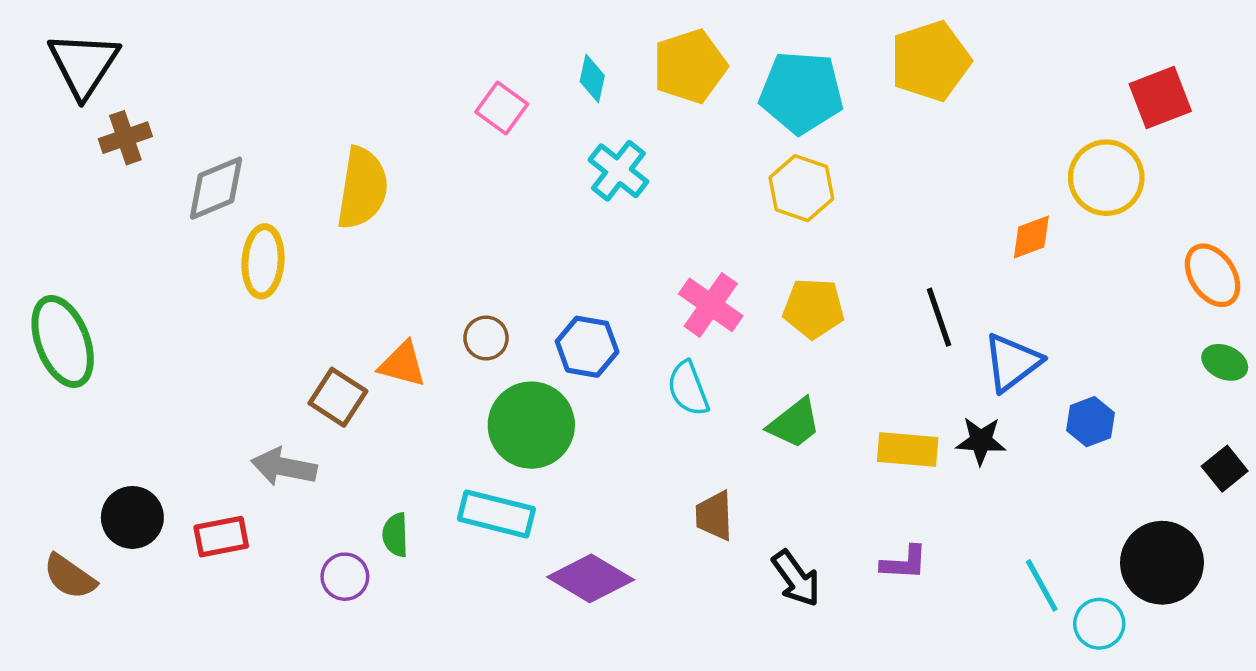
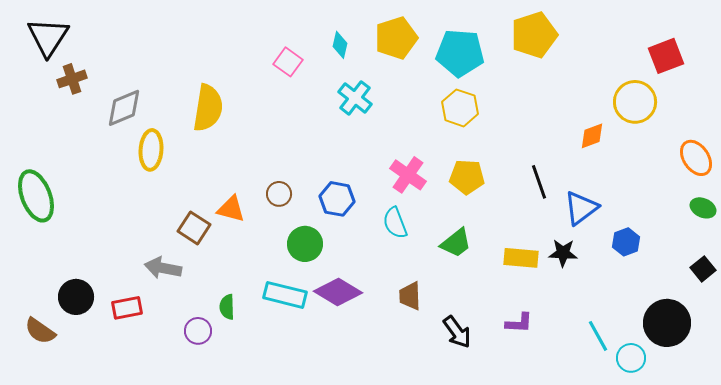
green circle: (531, 425) -> (305, 244), size x0.7
purple diamond: (591, 578) -> (338, 292), moved

